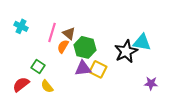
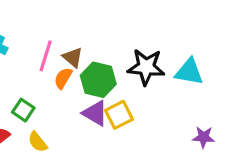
black star: (126, 51) -> (146, 67), moved, turned 30
purple triangle: (83, 68) -> (95, 113), turned 36
yellow square: (98, 69) -> (119, 115), turned 36

